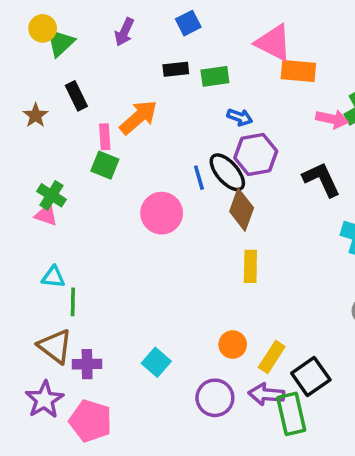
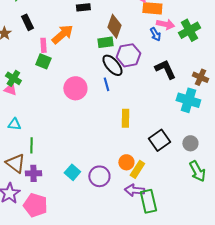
green rectangle: (215, 76) -> (105, 42), moved
blue arrow: (240, 117) -> (155, 34), moved, turned 40
pink arrow: (332, 119) -> (165, 24), moved
blue line: (199, 178) -> (106, 84), moved
brown diamond: (242, 210) -> (114, 26), moved
green line: (73, 302) -> (31, 145), moved
orange circle: (233, 345) -> (126, 162), moved
black square: (311, 377) -> (159, 140), moved
purple circle: (215, 398) -> (99, 176), moved

